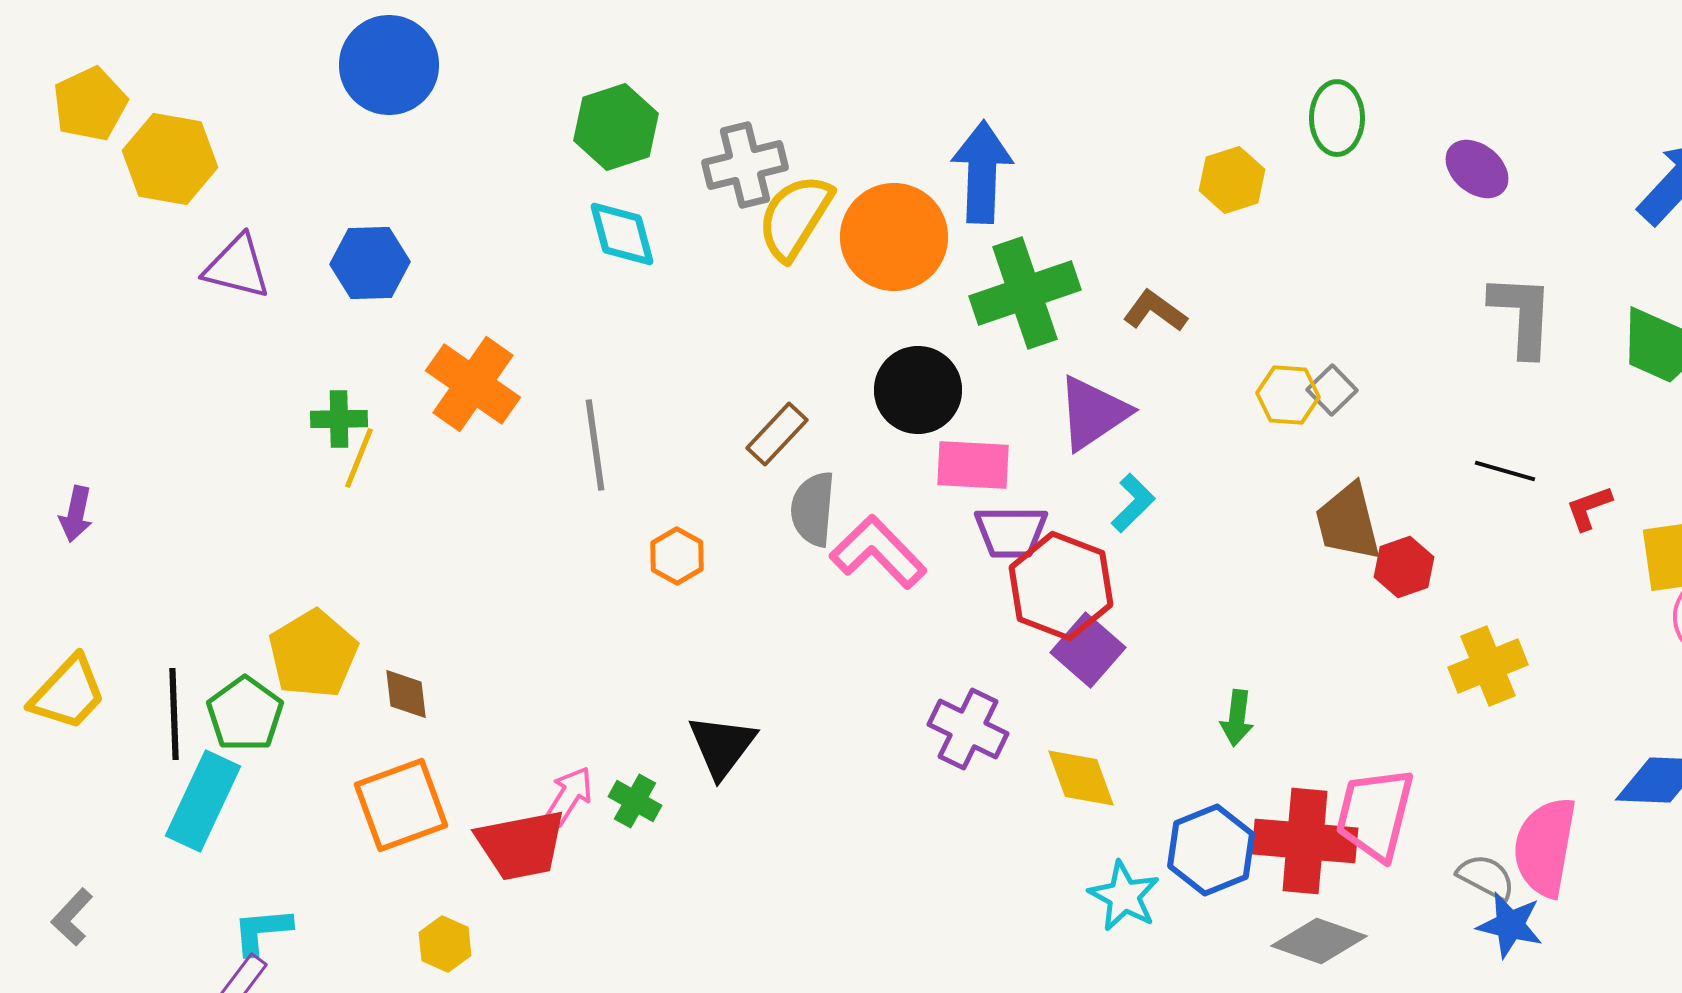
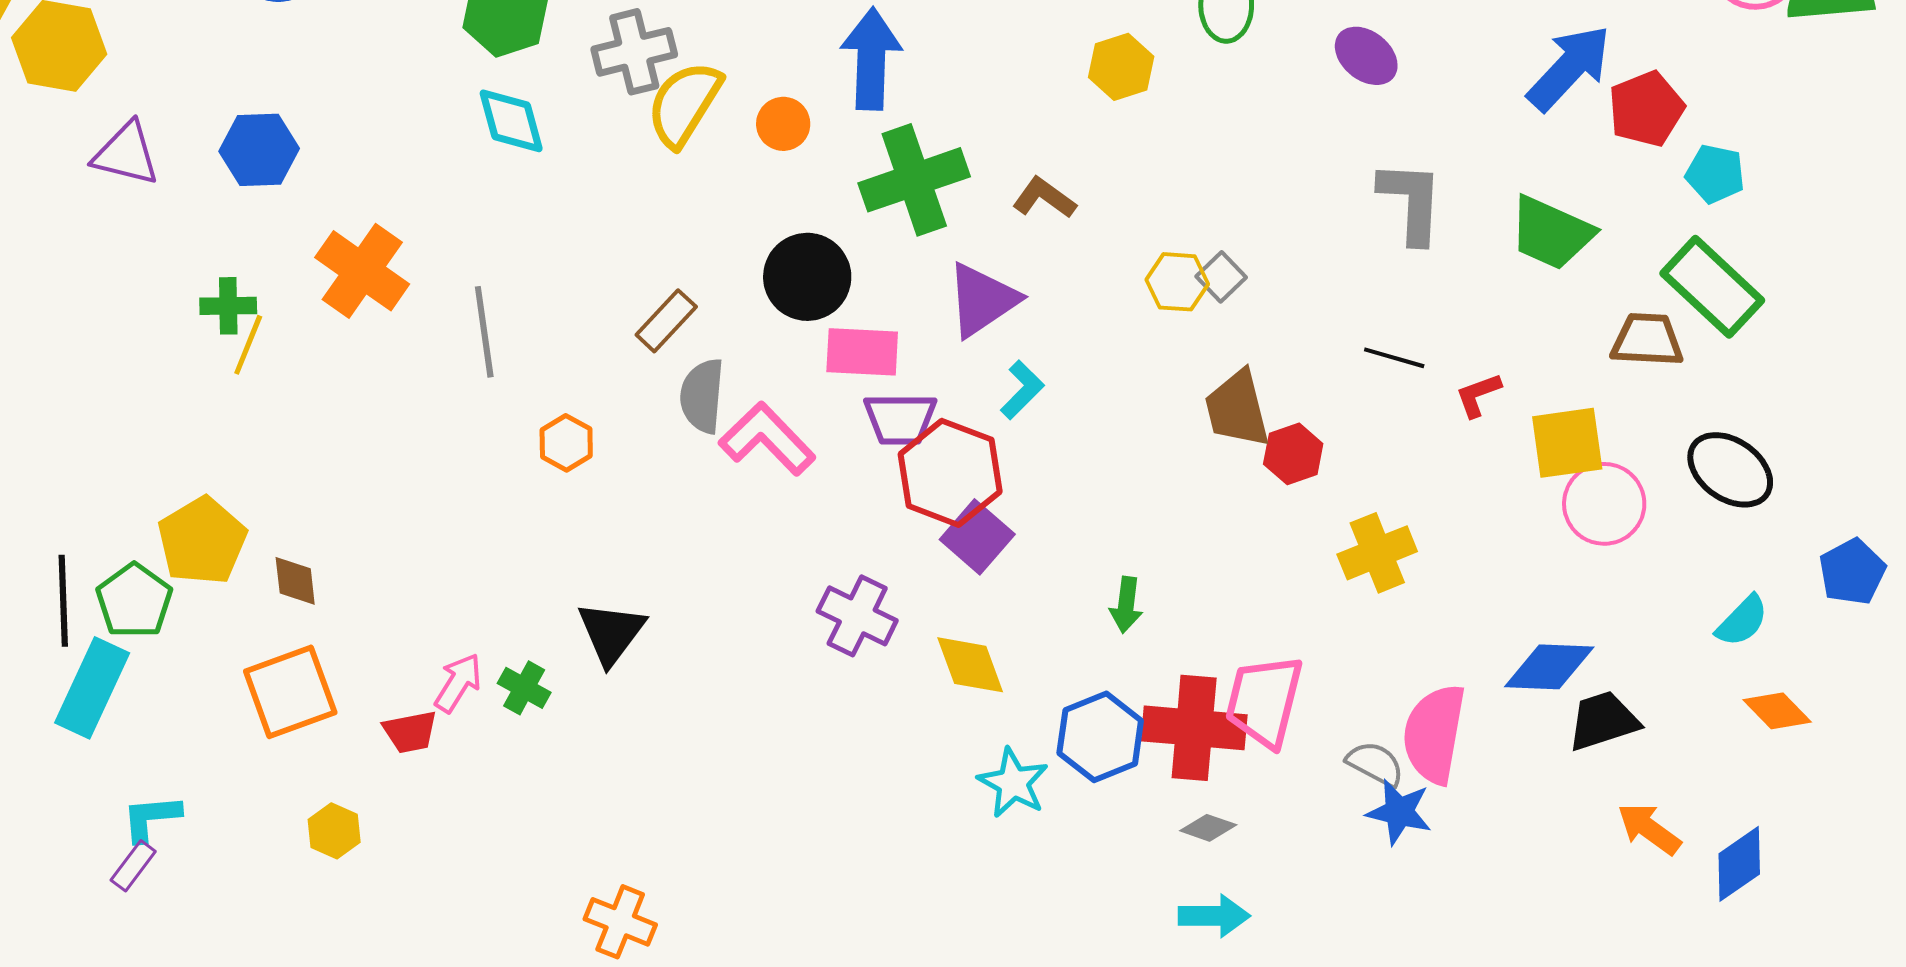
orange circle: (894, 237) -> (783, 124), size x0.5
red trapezoid: (521, 845) -> (410, 732), size x0.6
gray diamond: (1319, 941) -> (1208, 828), size x0.6

